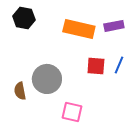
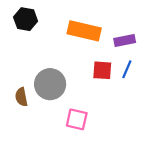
purple rectangle: (114, 26) -> (125, 40), moved

